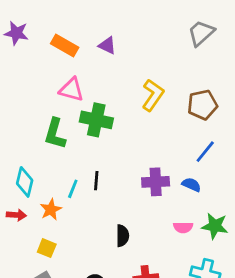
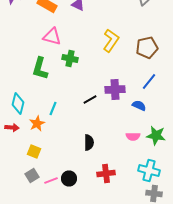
green cross: (96, 120) -> (70, 58), size x0.7
black line: (96, 181) -> (90, 100), moved, turned 56
purple cross: (156, 182) -> (115, 90), moved

